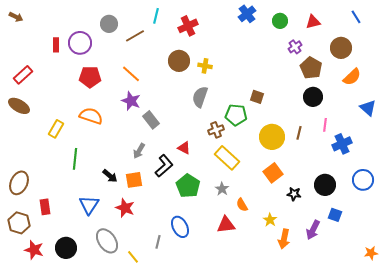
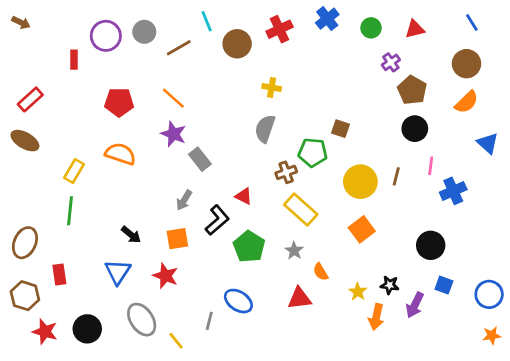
cyan line: (156, 16) -> (207, 21), turned -35
red cross: (188, 26) -> (280, 29), moved
purple circle: (80, 43) -> (106, 36), moved
brown circle: (341, 48) -> (466, 64), moved
brown circle: (179, 61) -> (237, 44), moved
green line: (75, 159) -> (70, 211), moved
black arrow: (110, 176) -> (131, 235), moved
blue circle: (363, 180) -> (489, 294), moved
black star: (294, 194) -> (390, 285), moved
blue ellipse: (180, 227) -> (238, 301), turned -30

